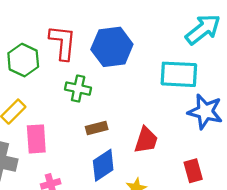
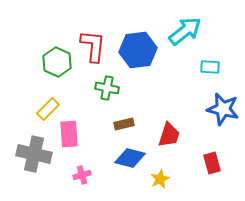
cyan arrow: (203, 29) -> (185, 31), moved
cyan rectangle: (179, 74) -> (210, 67), moved, size x0.6
blue diamond: (103, 165) -> (130, 158), turned 48

